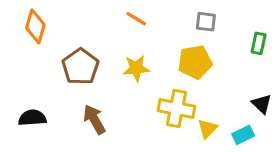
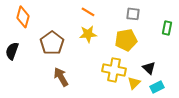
yellow star: (136, 68) -> (88, 34), moved
black triangle: (262, 104) -> (149, 68), moved
black semicircle: (32, 118) -> (12, 51), moved, turned -66

